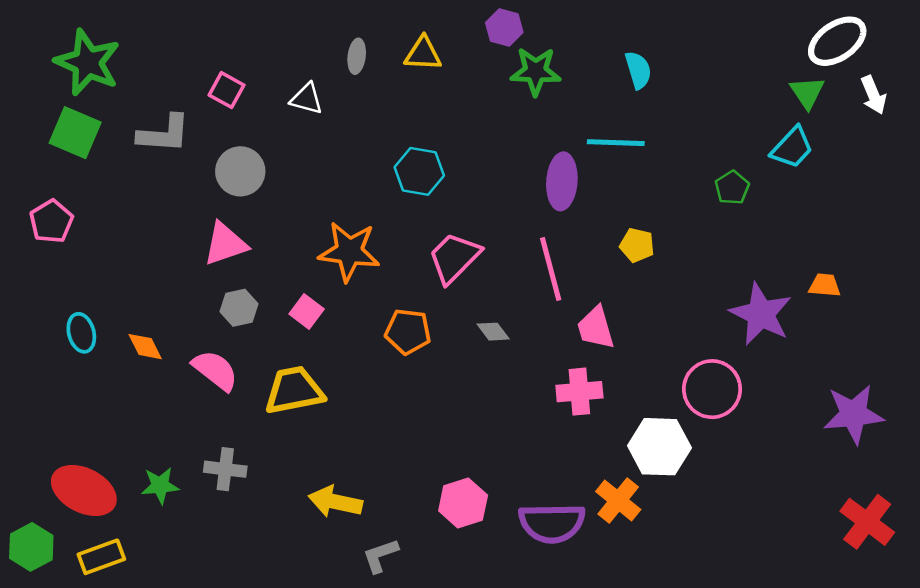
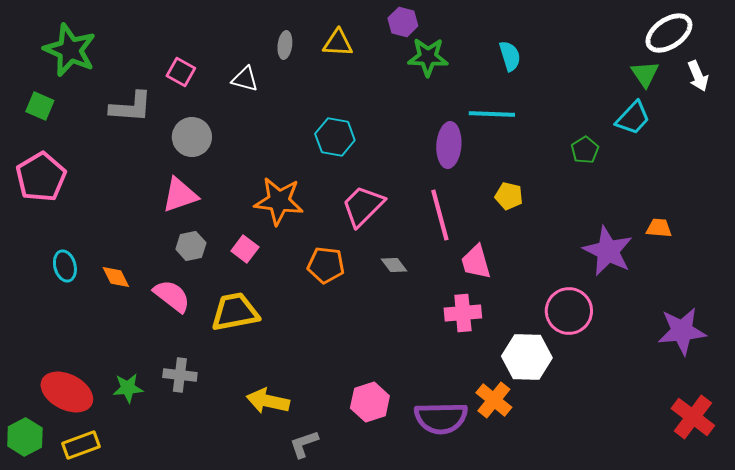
green square: (75, 133) -> (40, 106), moved, size x0.7
pink pentagon: (51, 221) -> (41, 177), size x1.4

